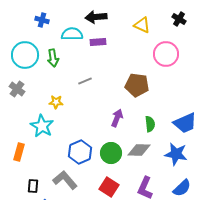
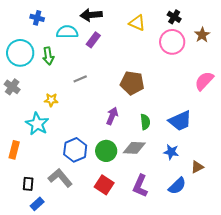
purple rectangle: (98, 42) -> (93, 40), turned -49
pink circle: (166, 54) -> (172, 42), moved
blue star: (176, 154) -> (171, 152), size x0.7

